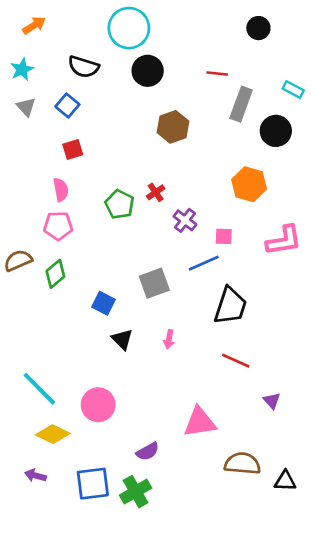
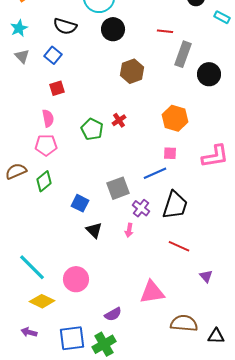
cyan rectangle: (293, 89) -> (222, 17), moved
orange hexagon: (249, 184) -> (175, 118), moved
purple cross: (185, 220) -> (141, 208), moved

